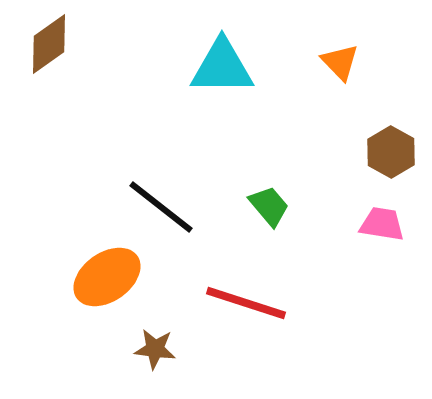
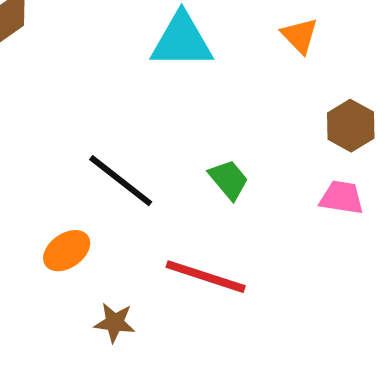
orange ellipse: (107, 277) -> (67, 251), size x0.7

